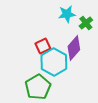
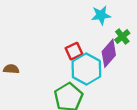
green cross: (86, 23) -> (122, 36), moved

